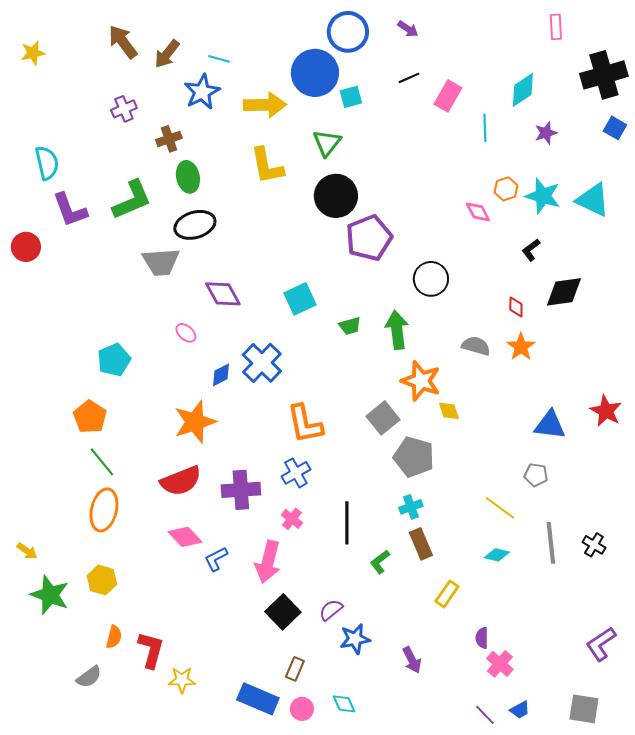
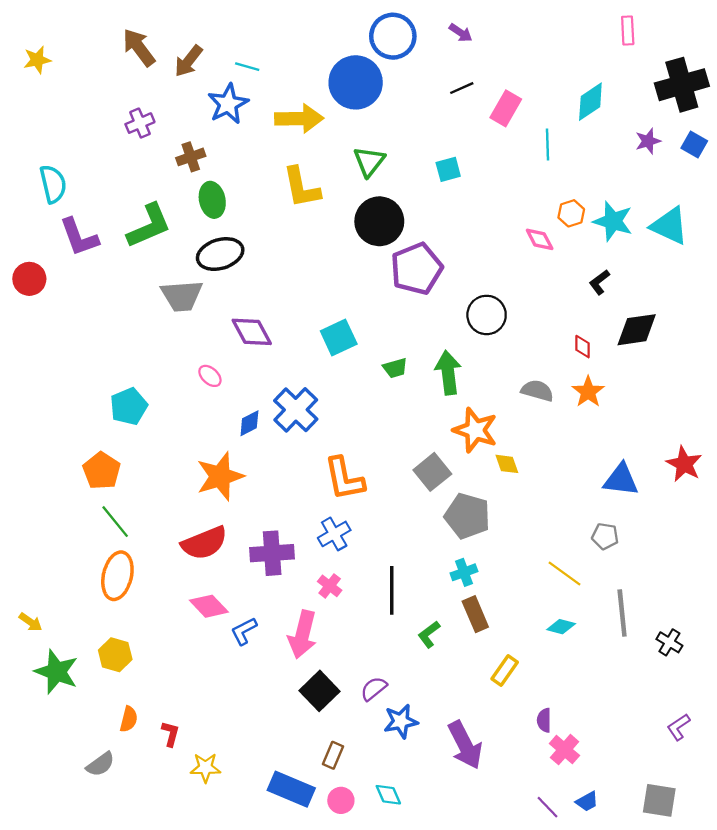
cyan square: (351, 97) -> (448, 169), moved
purple star: (546, 133) -> (648, 141), moved
black cross: (594, 545) -> (669, 642), moved
purple L-shape: (601, 644) -> (678, 727), size x0.7
red L-shape: (151, 650) -> (170, 734), size x0.6
purple arrow: (412, 660) -> (465, 745), size x1.6

